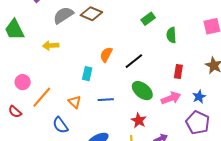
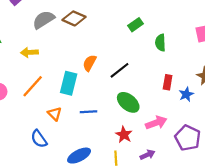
cyan rectangle: (87, 74) -> (69, 83), size x1.5
orange line: (42, 97) -> (33, 86), moved
blue star: (199, 97) -> (186, 94), moved
pink arrow: (171, 98) -> (156, 123), moved

